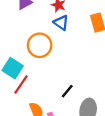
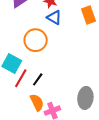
black line: (67, 91) -> (38, 79), moved

